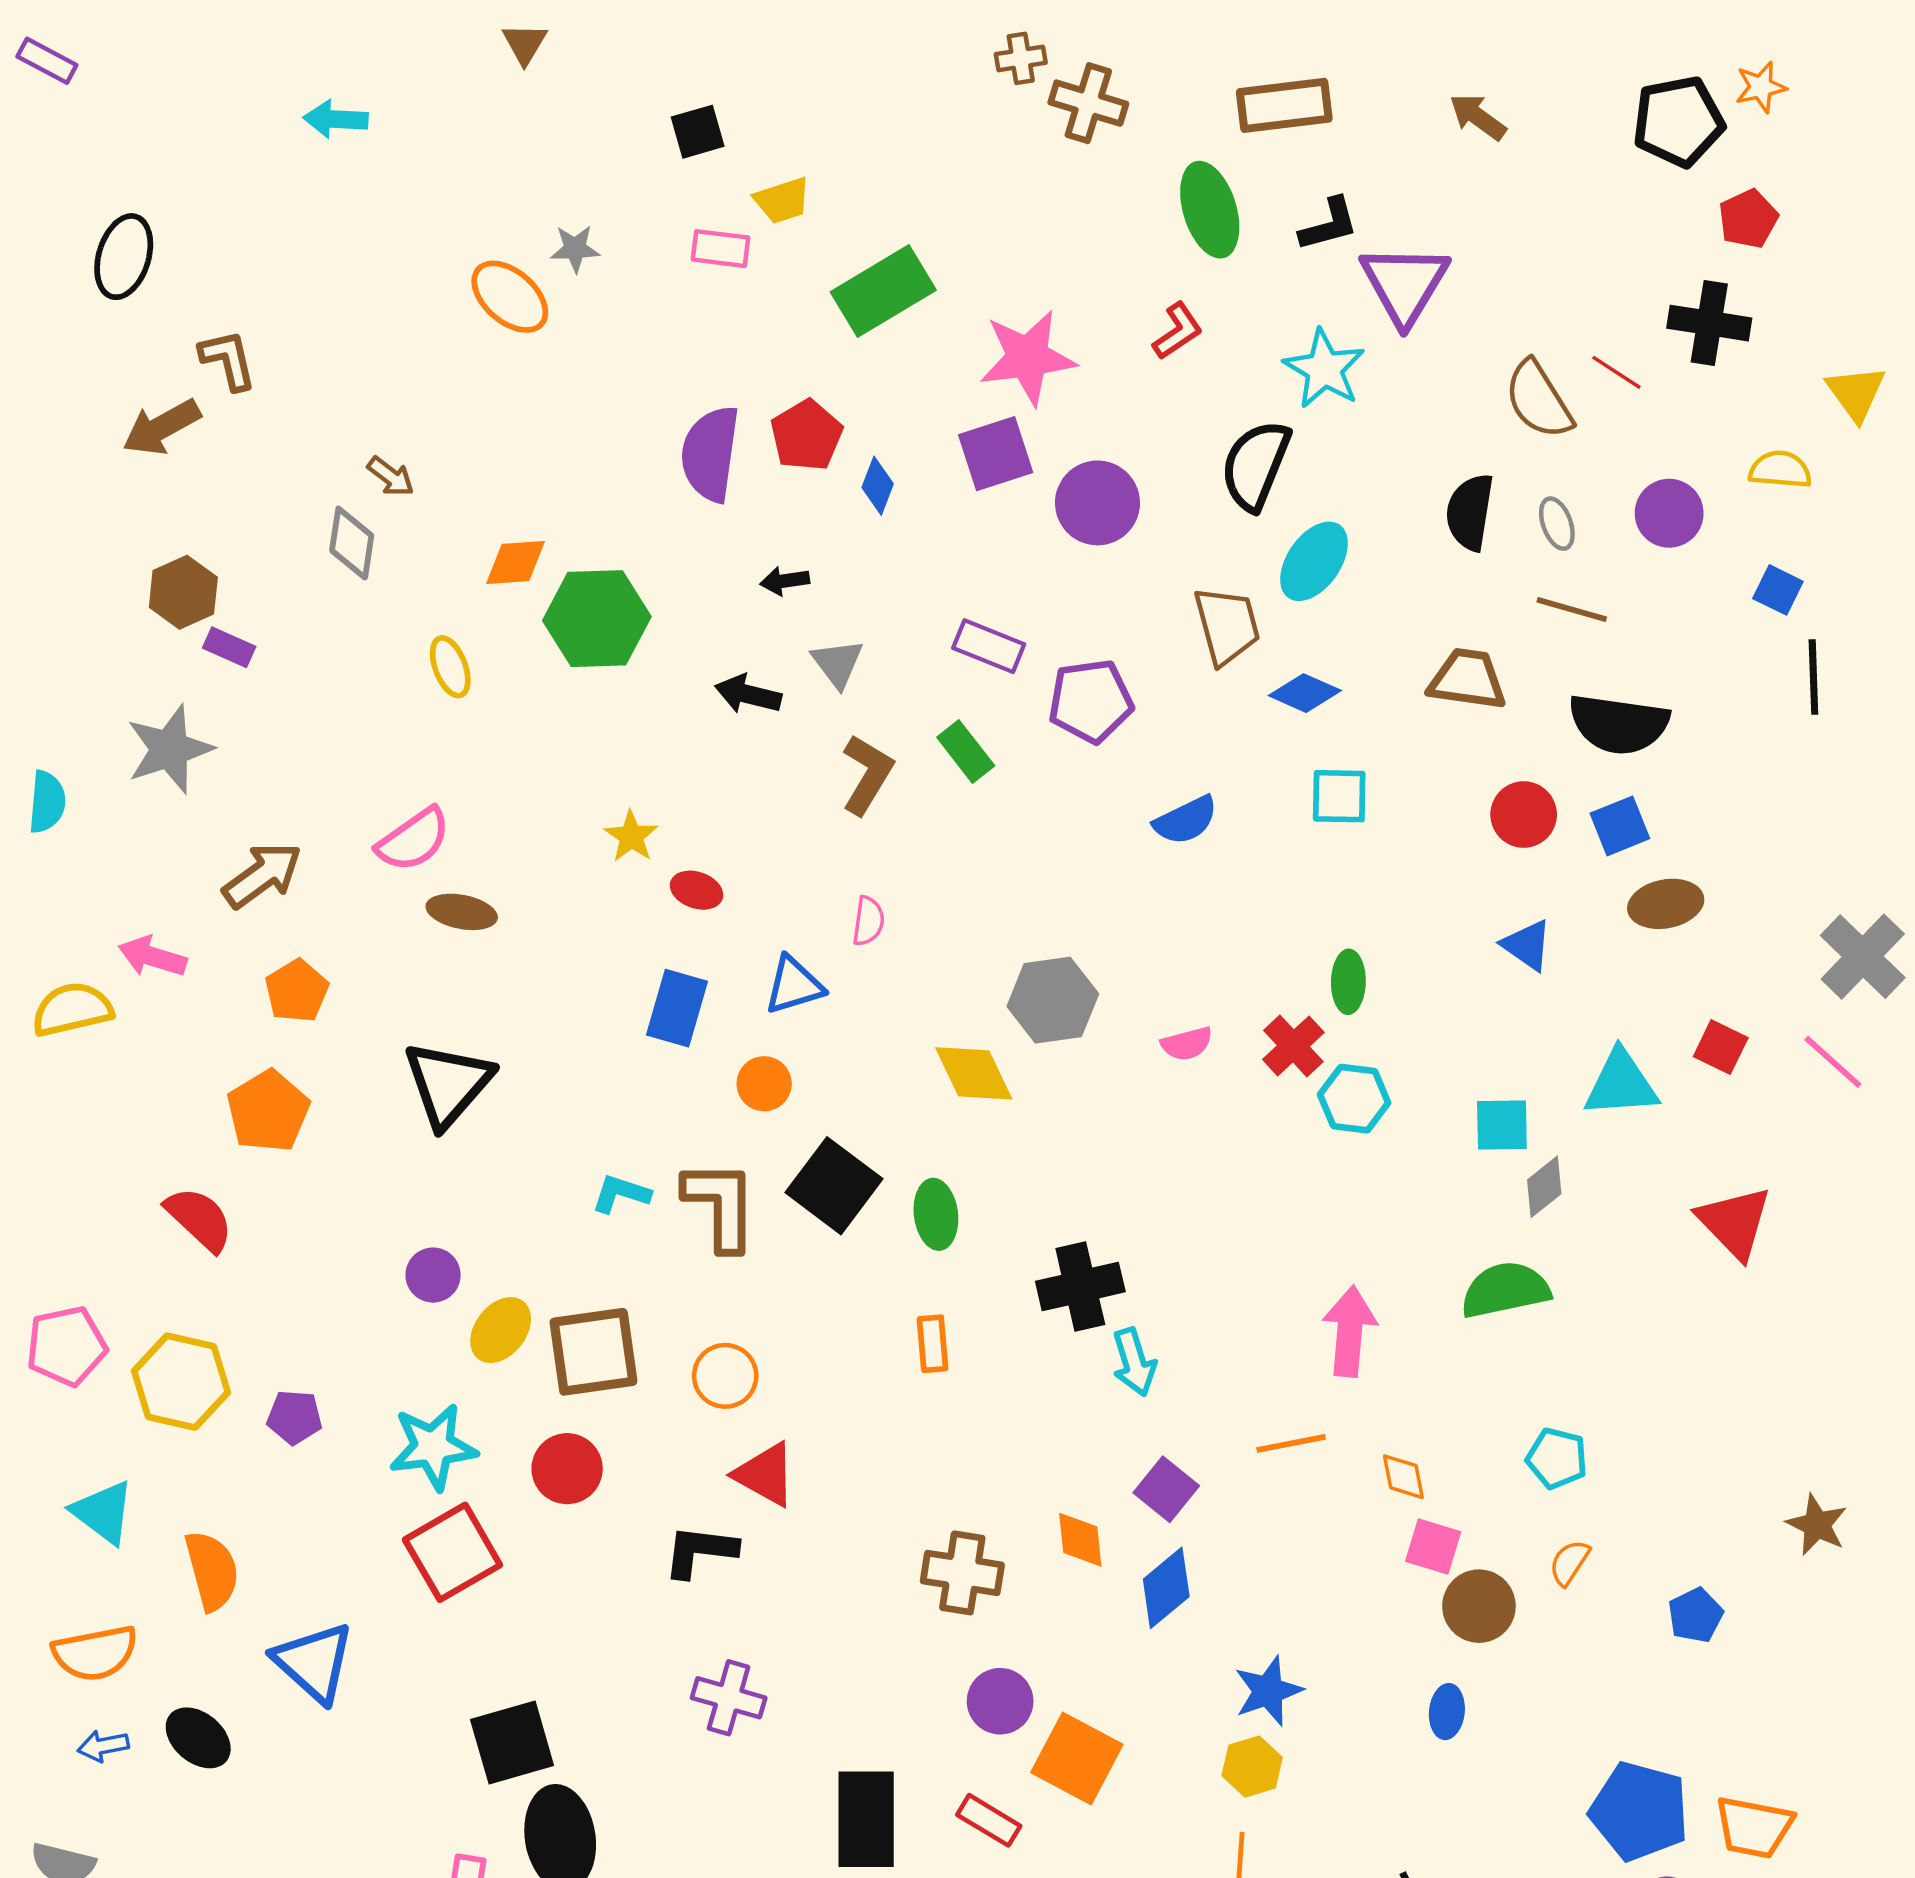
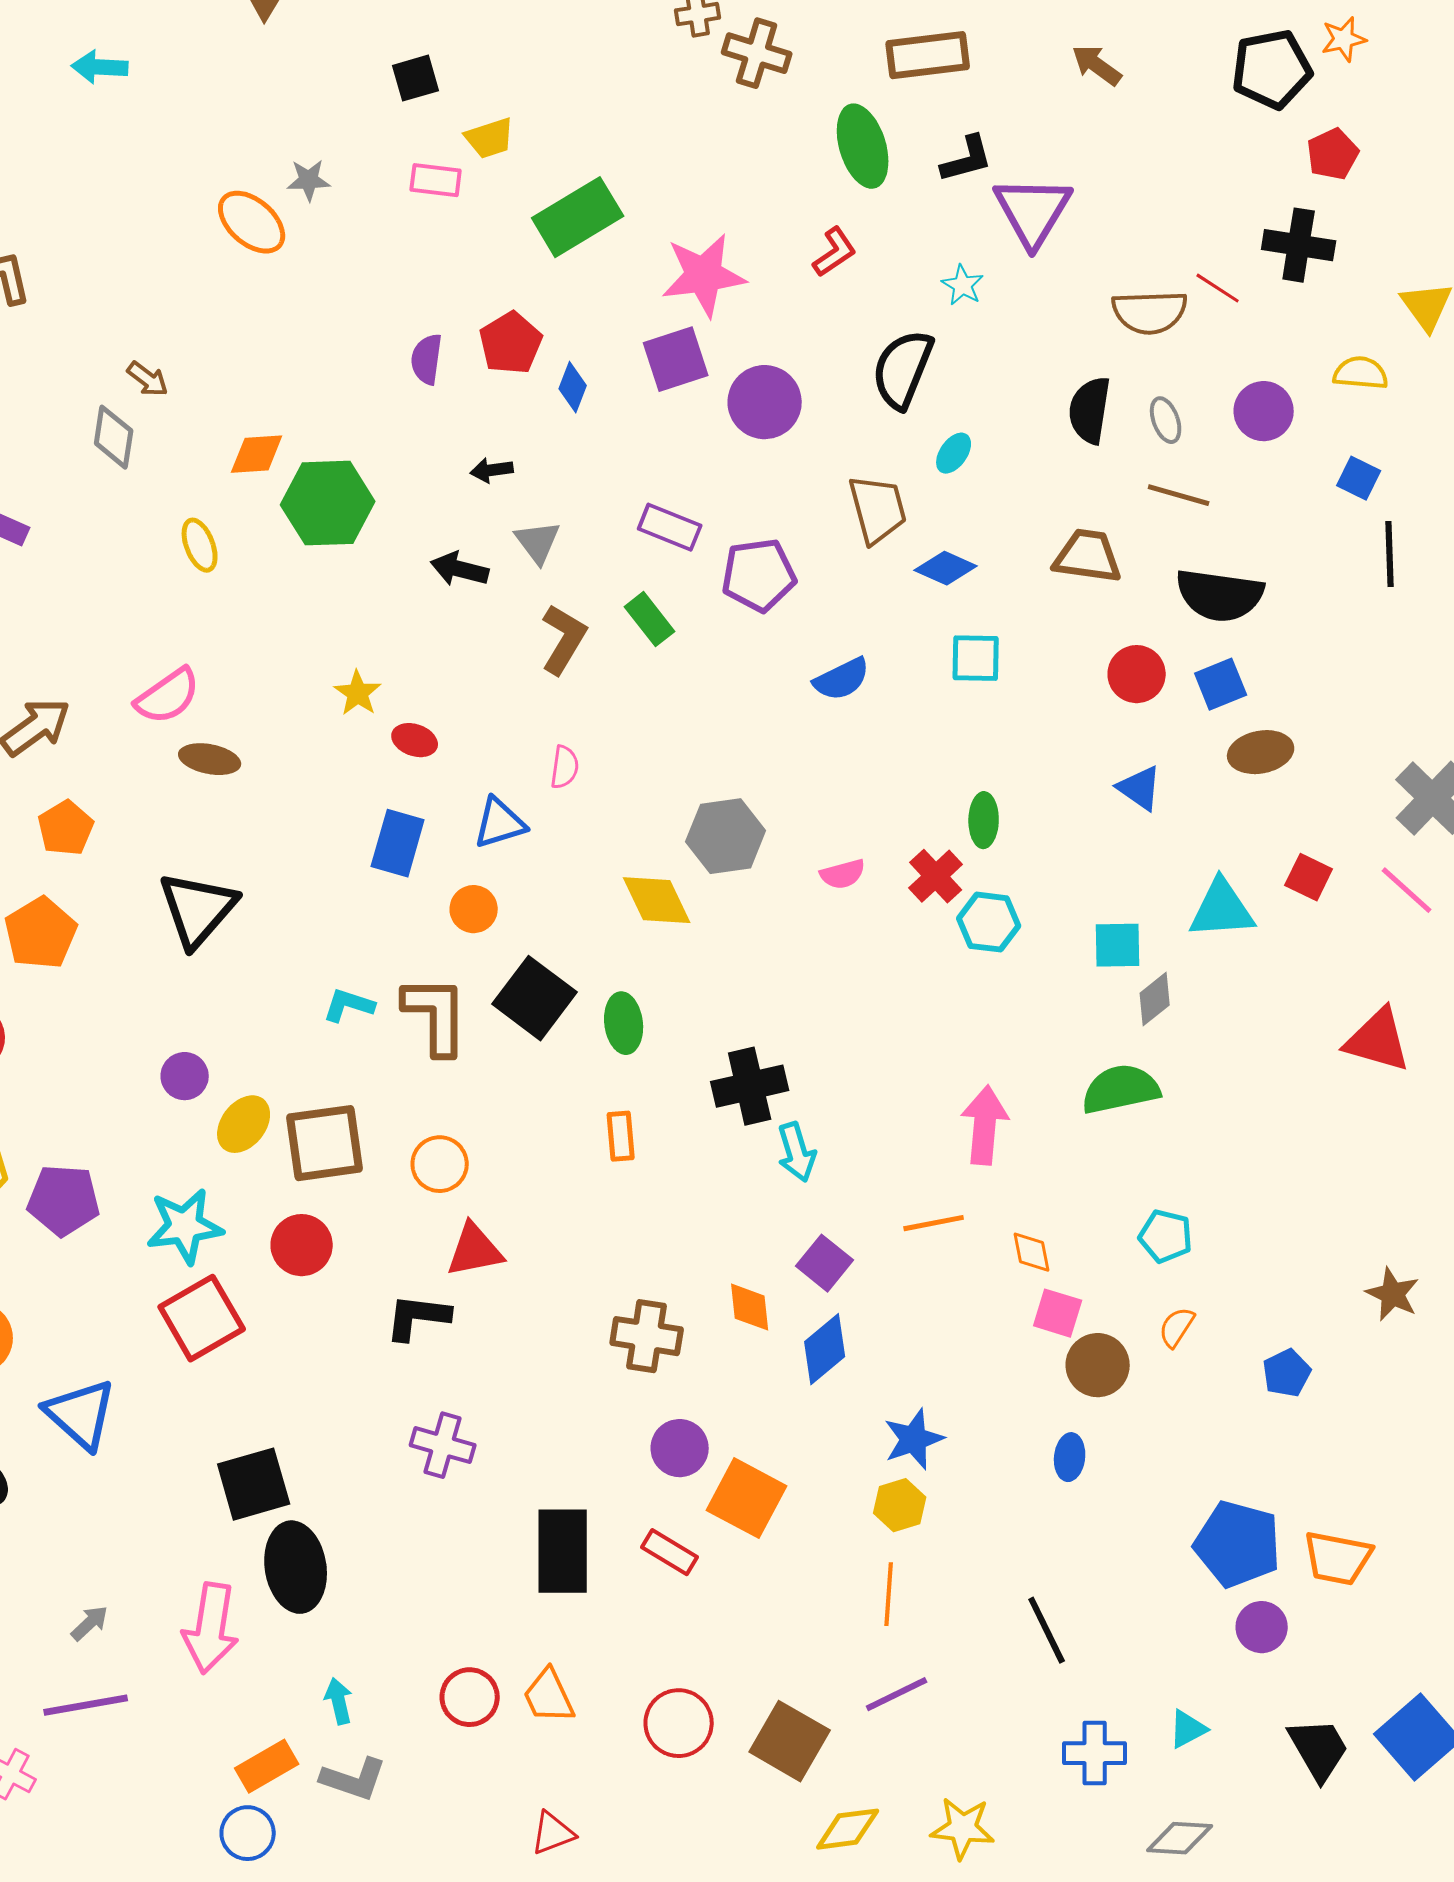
cyan star: (1324, 369) -> (963, 285), size x0.6
brown semicircle: (1539, 400) -> (1150, 312), turned -60
purple semicircle: (710, 454) -> (427, 359), size x0.6
cyan ellipse: (1314, 561) -> (954, 453), size x0.6
red triangle: (1734, 1222) -> (1378, 1040), moved, turned -30
purple pentagon: (294, 1417) -> (64, 1200), size x1.5
red triangle: (765, 1474) -> (475, 1250), turned -40

